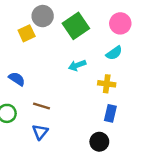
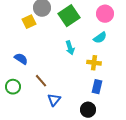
cyan arrow: (77, 65) -> (70, 48), turned -88
brown line: (41, 106) -> (41, 81), turned 32
blue triangle: (40, 132) -> (54, 100), moved

